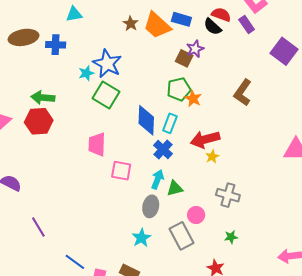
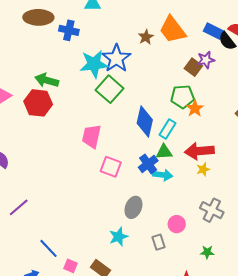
blue rectangle: (181, 19) -> (214, 31), moved
brown star: (131, 23) -> (146, 37), moved
cyan star: (86, 73) -> (94, 64), size x1.8
blue cross: (163, 150) -> (148, 164), moved
cyan arrow: (158, 179) -> (163, 175), moved, turned 66
green triangle: (175, 188) -> (164, 152), moved
purple line: (38, 227) -> (19, 207), turned 70
gray rectangle: (181, 236) -> (159, 242), size x0.6

